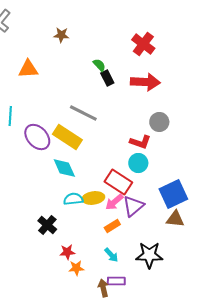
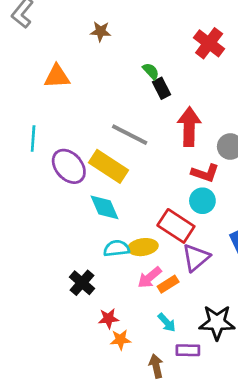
red arrow: (145, 82) -> (189, 127), moved, turned -92
pink arrow: (114, 202) -> (150, 277), moved
purple rectangle: (116, 281) -> (188, 350), moved

